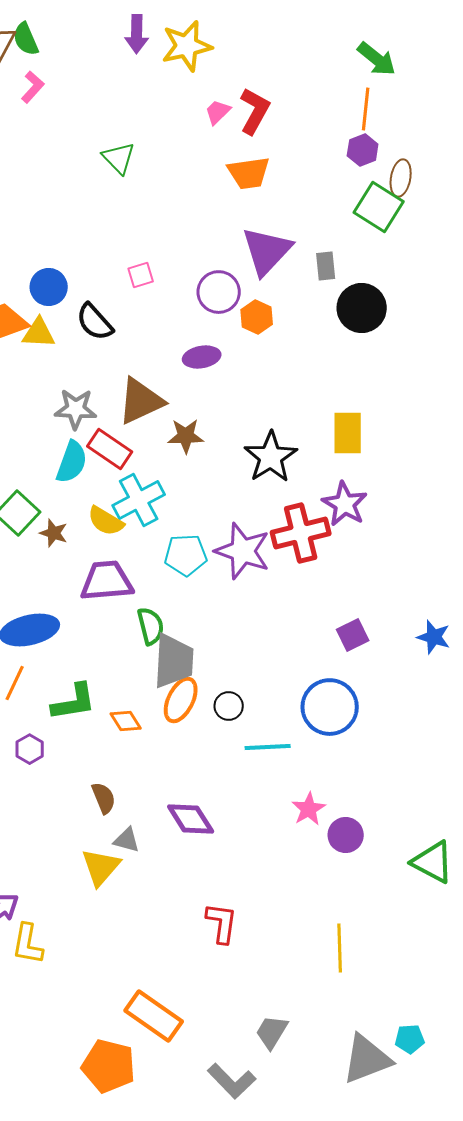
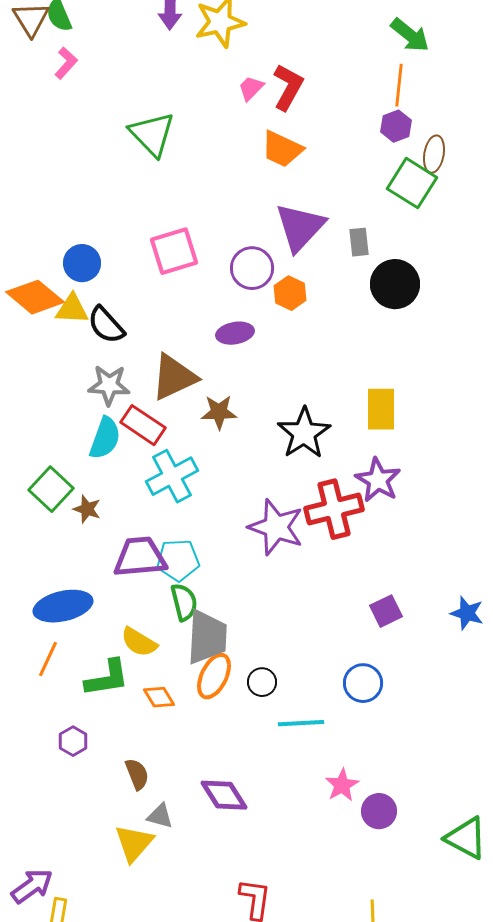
green triangle: (119, 158) -> (152, 134), size x1.4
orange trapezoid: (249, 173) -> (282, 149), turned 33
pink square: (141, 275) -> (174, 251), size x1.8
black semicircle: (95, 322) -> (106, 325), moved
yellow semicircle: (106, 521) -> (139, 642), moved
cyan pentagon: (186, 555) -> (178, 560), moved
blue circle: (330, 707) -> (363, 683), size x0.7
purple hexagon: (30, 749) -> (73, 741), moved

